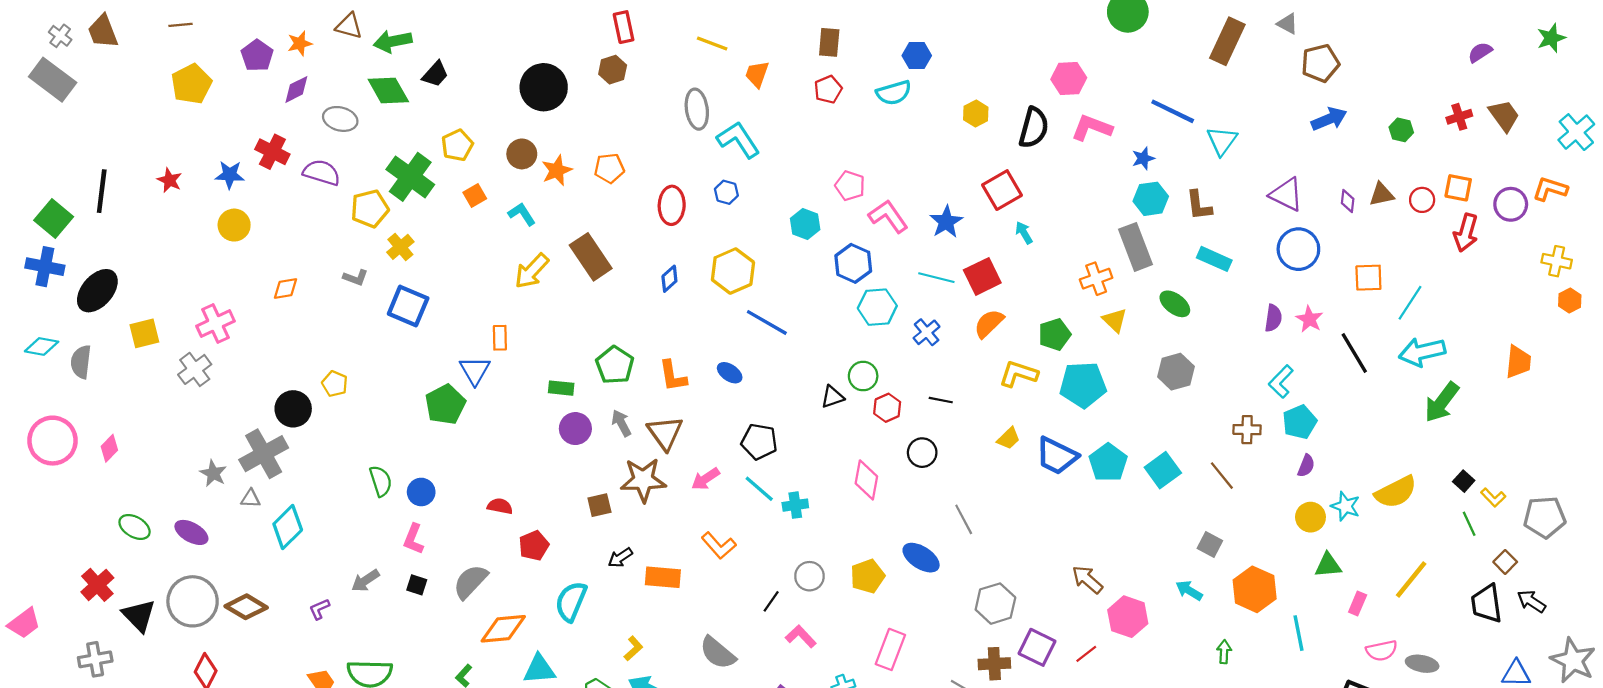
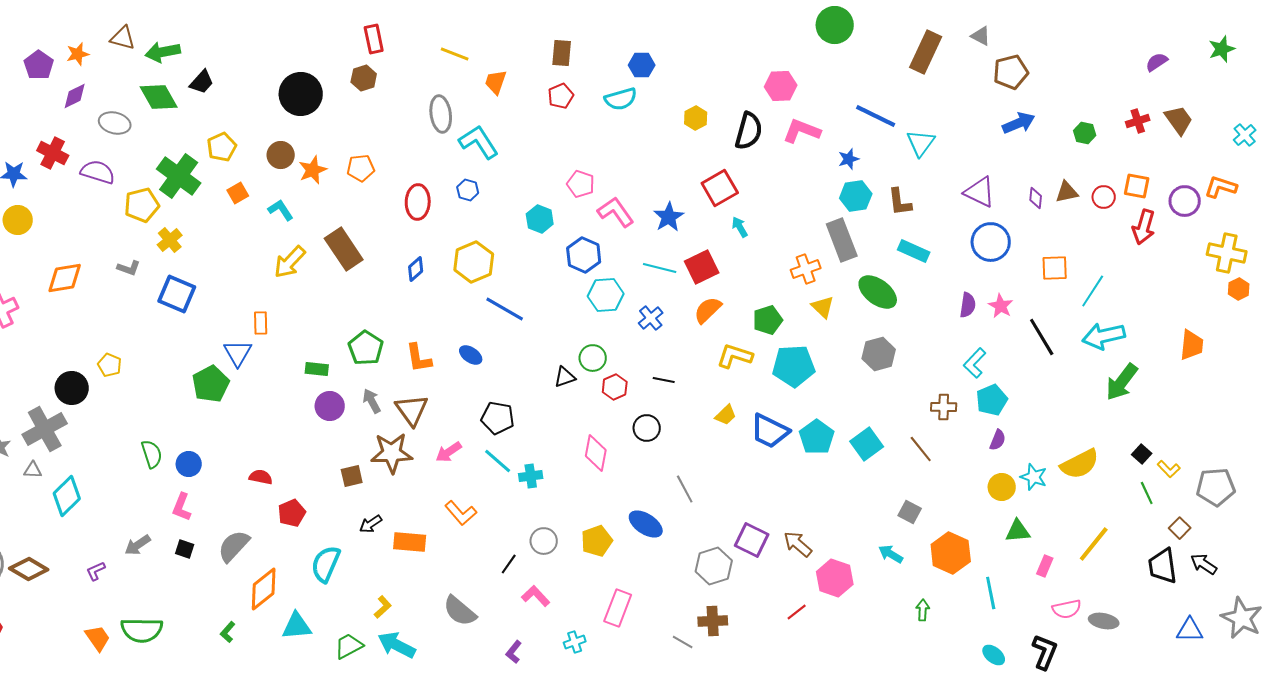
cyan cross: (1576, 132) -> (1245, 135), size x0.7
yellow cross: (1557, 261) -> (1227, 253), size x1.4
orange diamond: (286, 289) -> (65, 278), size x1.5
green ellipse: (1175, 304) -> (878, 292), size x1.4
orange diamond: (503, 629) -> (264, 589), turned -33
purple square: (1037, 647) -> (752, 540), moved

